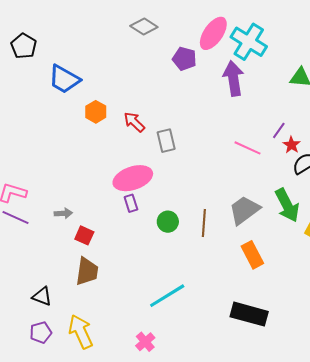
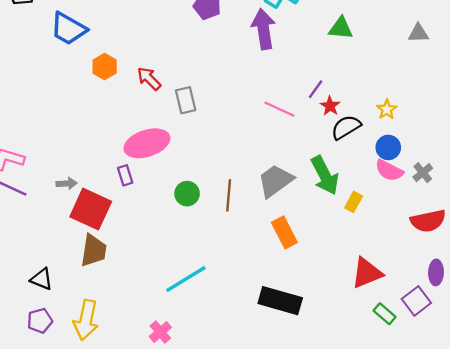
purple rectangle: (131, 203) -> (125, 175), moved
red square: (84, 235) -> (91, 209), size x1.8
yellow arrow: (81, 332) -> (86, 320), turned -144

